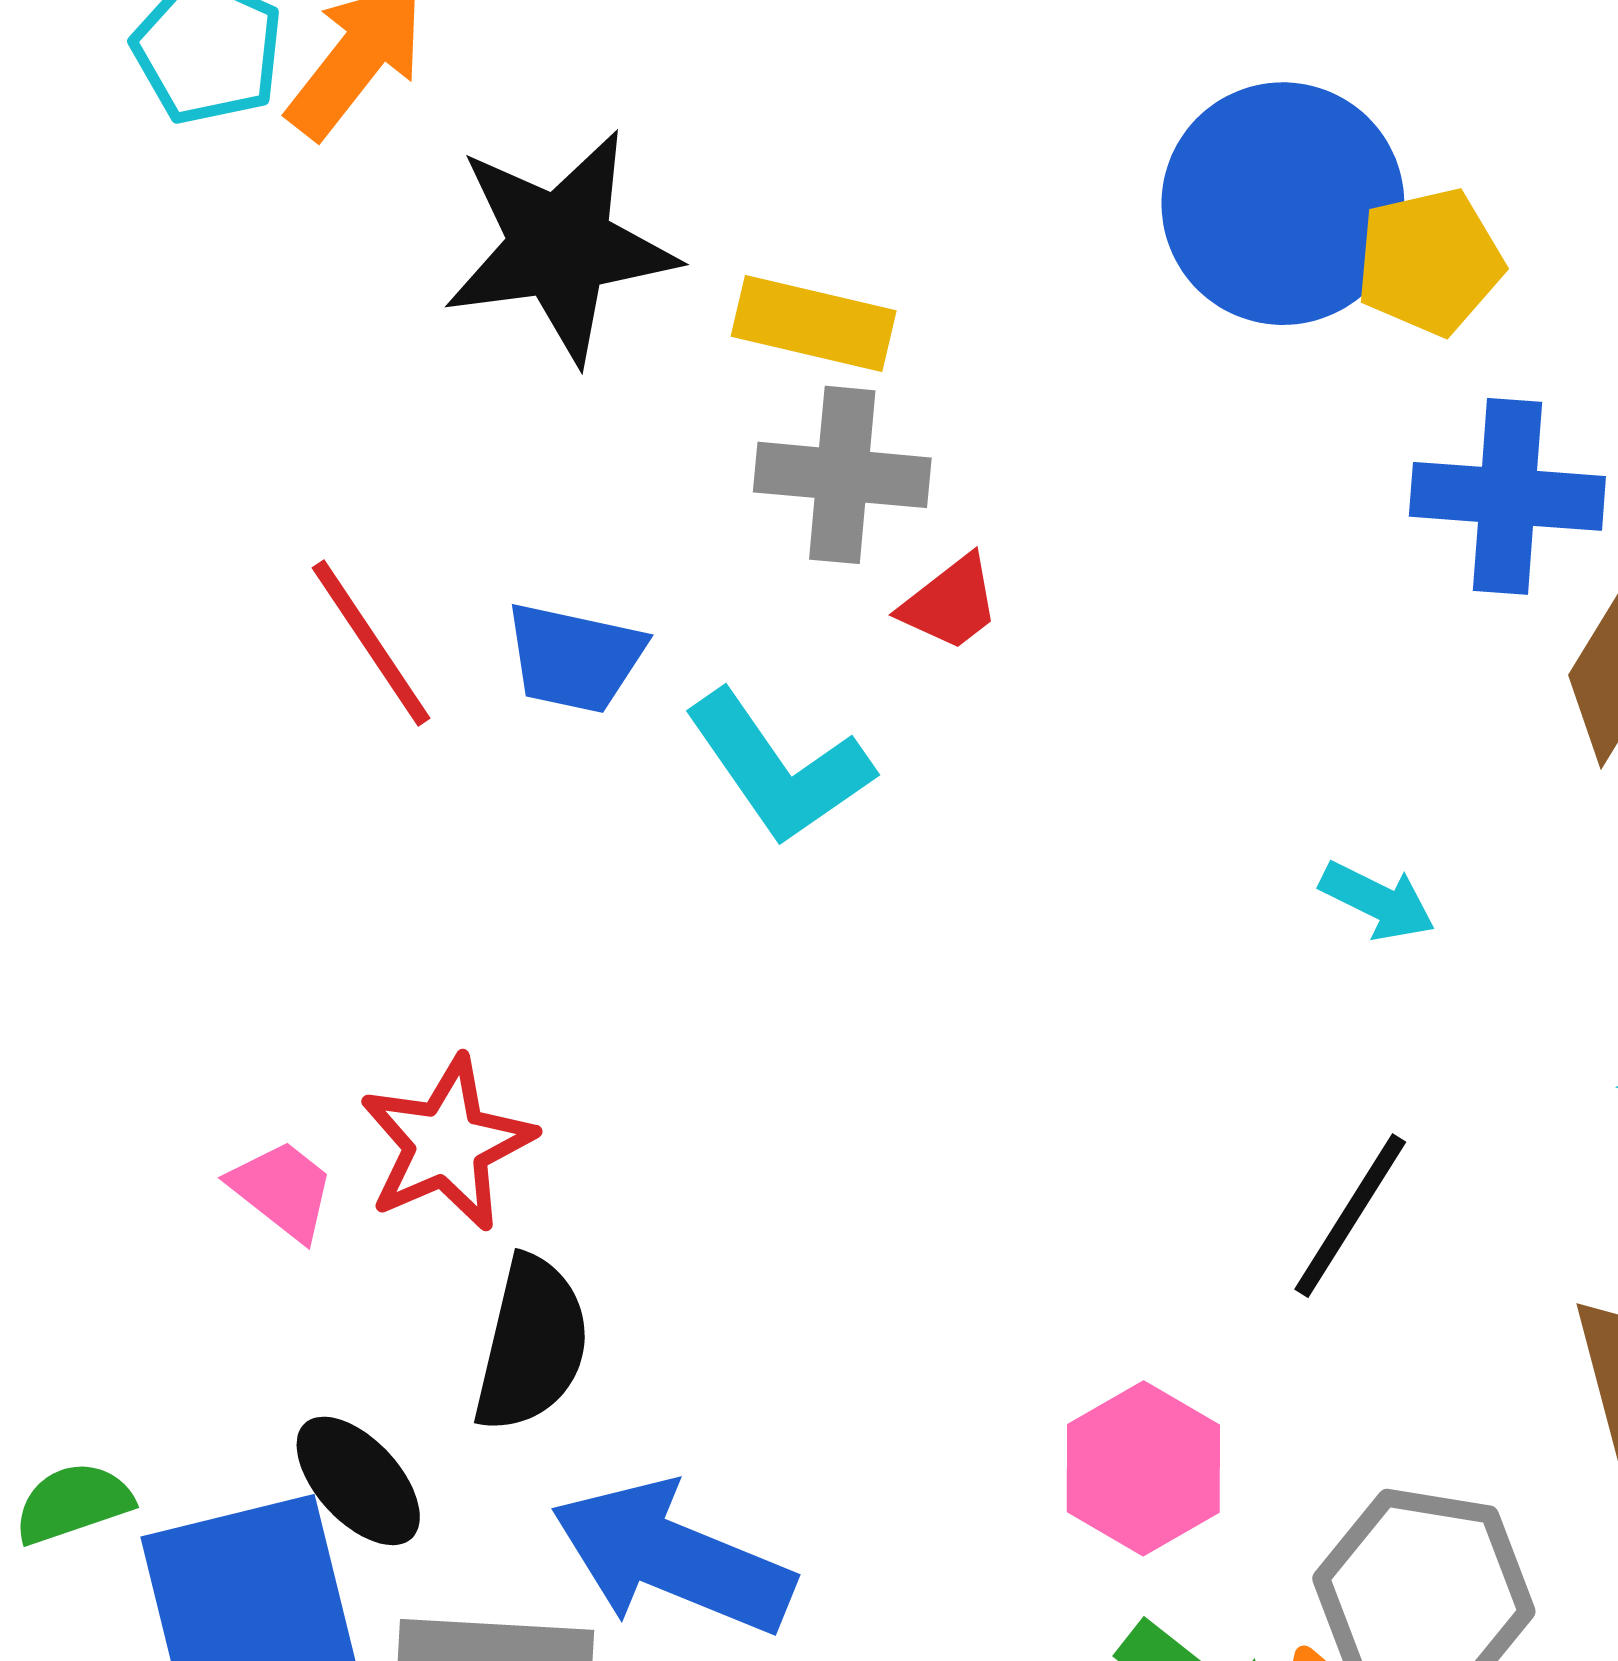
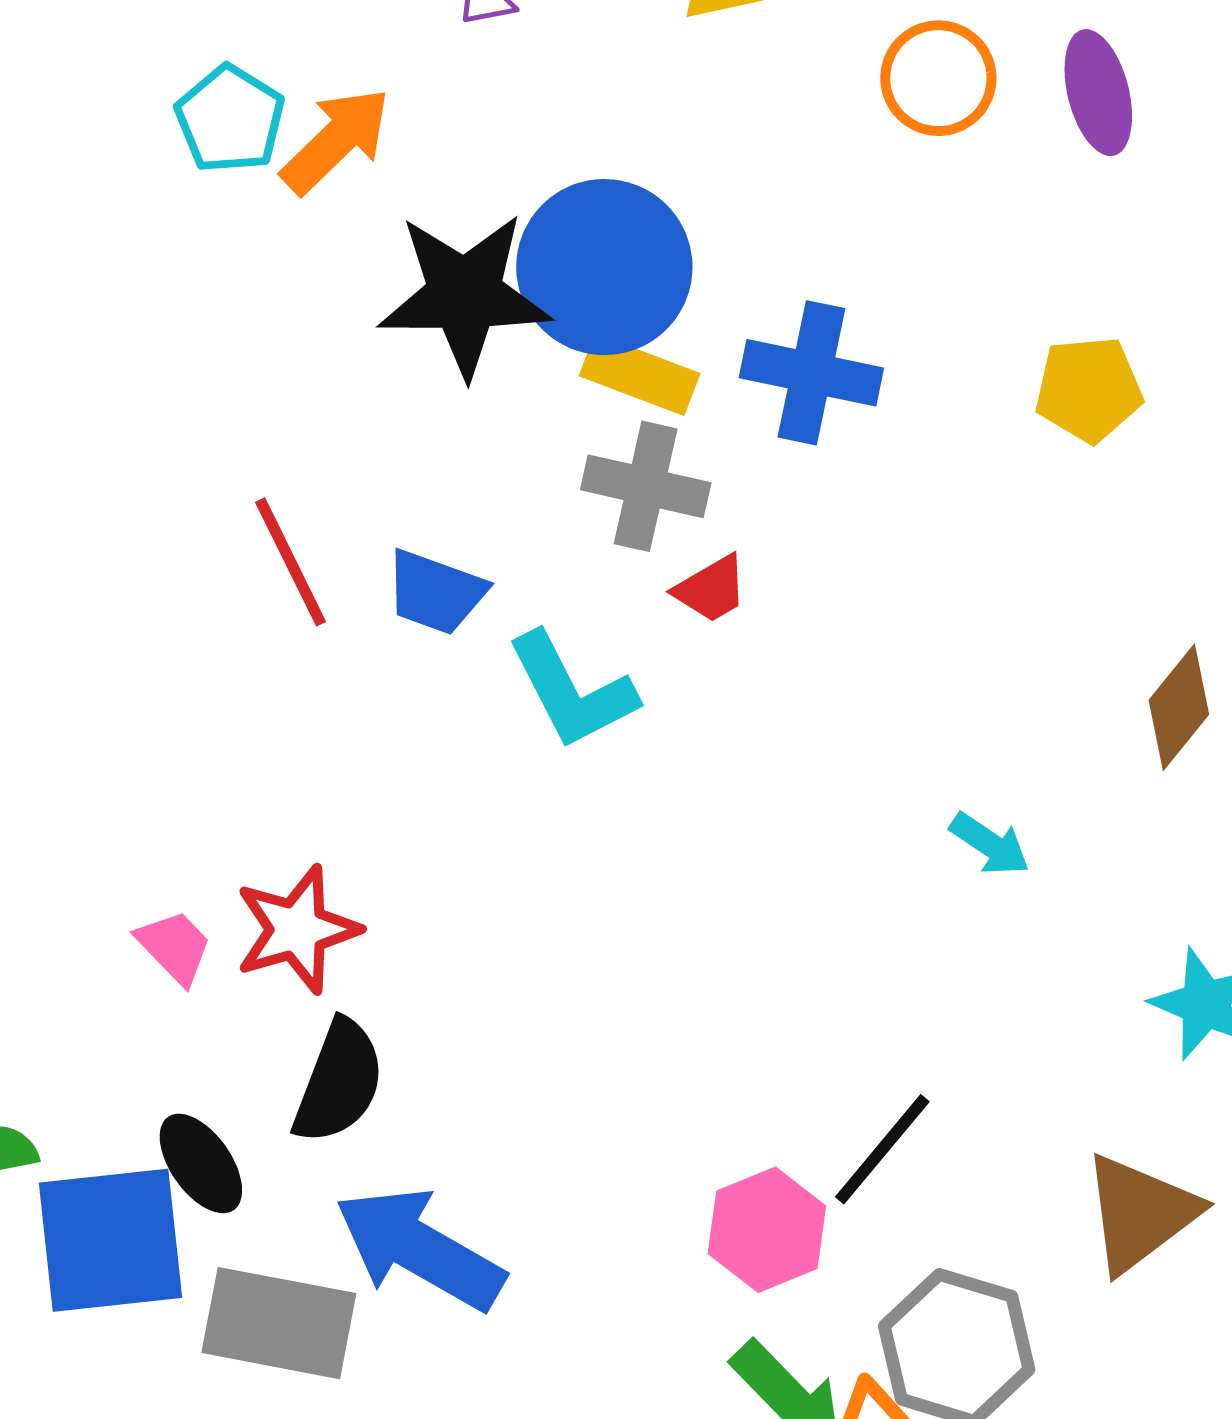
blue circle: (1283, 204) -> (604, 267), moved
blue cross: (1507, 496) -> (811, 373), moved
black line: (1350, 1216) -> (882, 1149), moved

